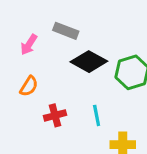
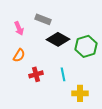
pink arrow: (29, 45) -> (19, 28), turned -56

